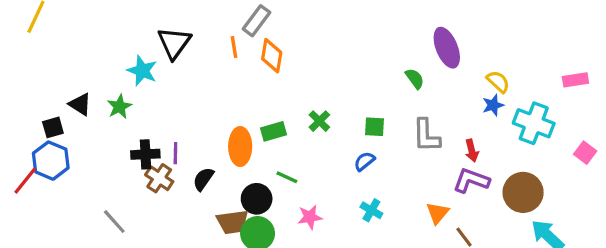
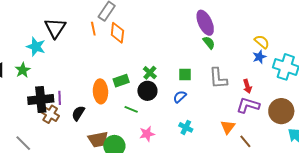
purple ellipse: (447, 48) -> (205, 23), moved
black cross: (145, 154) -> (41, 100), size x1.4
black circle: (257, 199) -> (147, 91), moved

